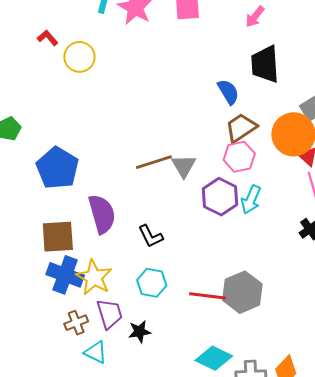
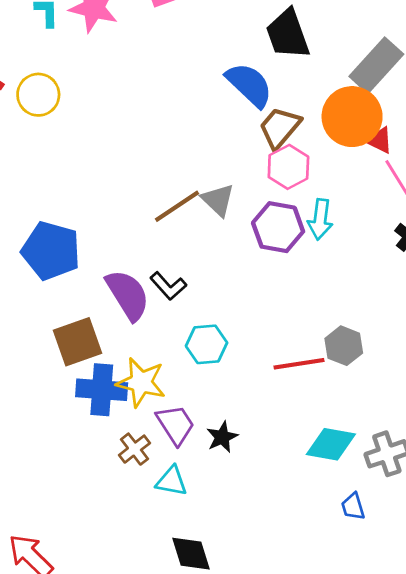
blue semicircle: (228, 92) -> (249, 85), size x1.4
black L-shape: (151, 236) -> (168, 286), moved
cyan hexagon: (152, 283) -> (207, 344), moved
gray hexagon: (242, 292) -> (344, 346), size x0.7

